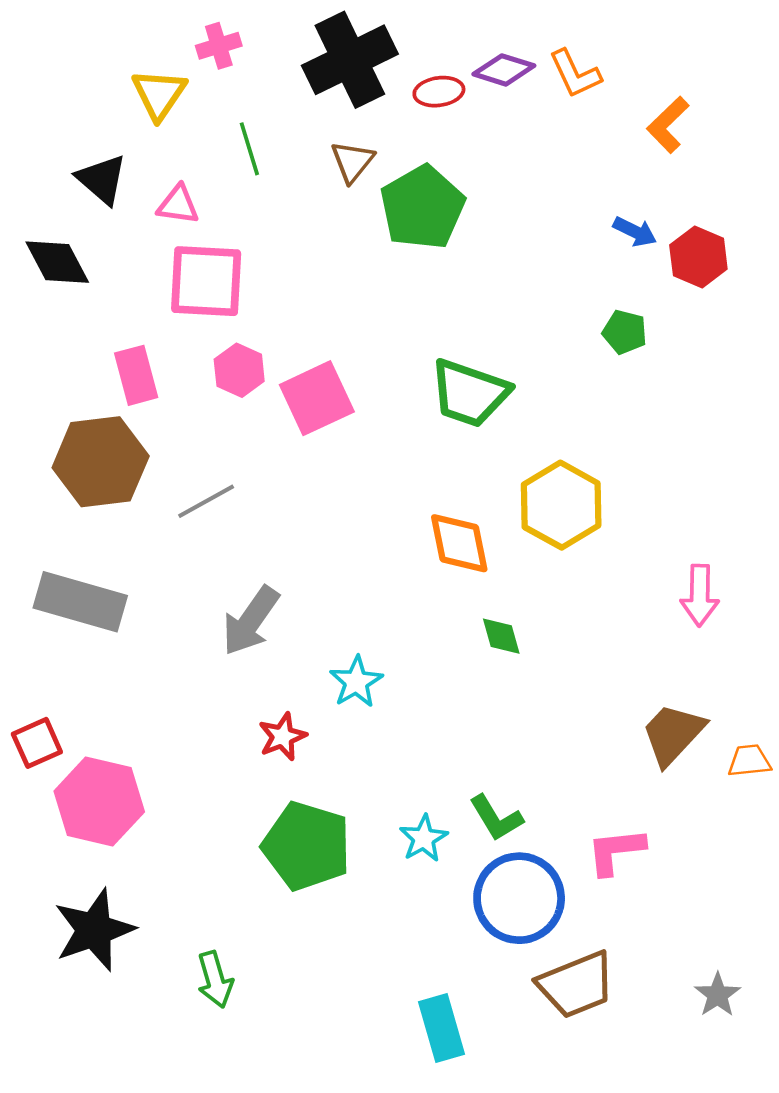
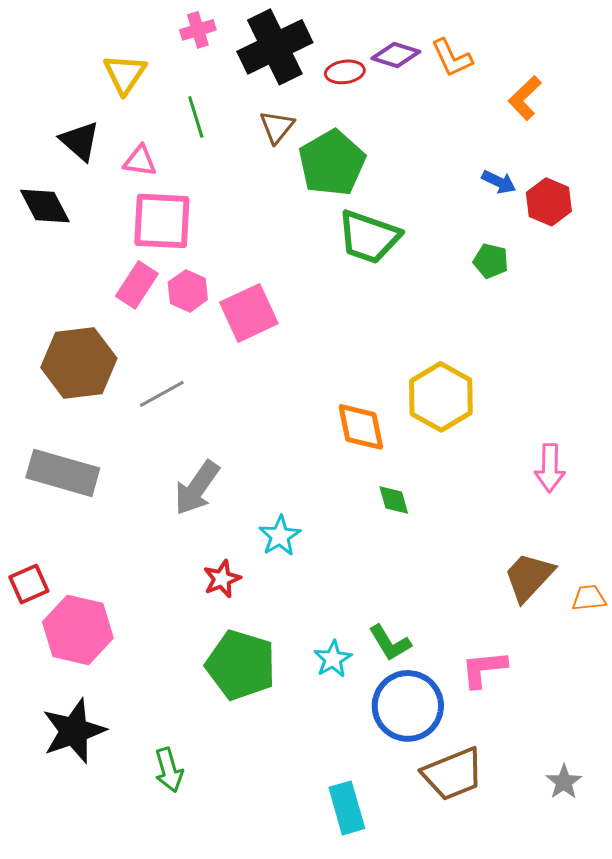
pink cross: (219, 46) -> (198, 30), moved
pink rectangle: (136, 375) -> (137, 285), moved, turned 48
green trapezoid: (469, 393) -> (369, 237), moved

